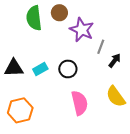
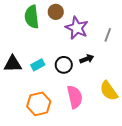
gray line: (101, 47) -> (108, 35), moved
black arrow: (115, 60) -> (87, 59), moved, turned 32
orange hexagon: (20, 110) -> (39, 104), moved

